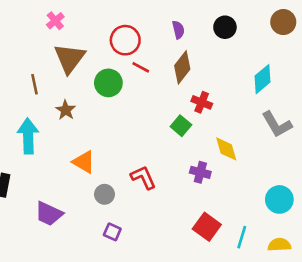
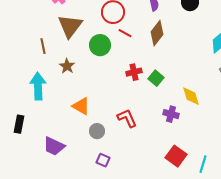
red cross: (202, 102) -> (134, 72), moved, turned -35

